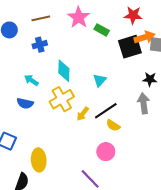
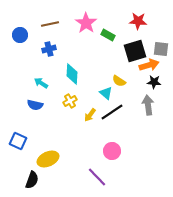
orange arrow: (145, 37) -> (149, 65), moved
cyan triangle: (100, 80) -> (106, 93), moved, turned -32
yellow cross: (62, 99) -> (70, 101), size x0.6
yellow semicircle: (113, 125) -> (119, 81), moved
yellow ellipse: (39, 160) -> (48, 159), turned 70

